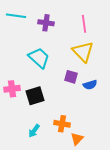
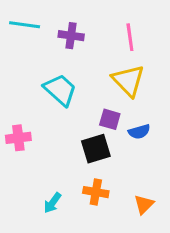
black square: (35, 96) -> (96, 149), moved
orange triangle: (77, 139) -> (144, 204), moved

